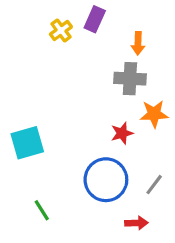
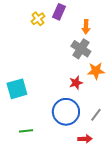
gray cross: (130, 79) -> (81, 49), turned 30
green line: (42, 210) -> (26, 131), turned -64

